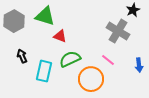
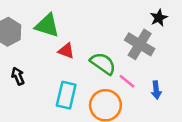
green semicircle: (70, 59) -> (103, 63), moved, turned 60
blue arrow: (139, 65) -> (156, 90), moved
cyan rectangle: (44, 71) -> (66, 95), moved

